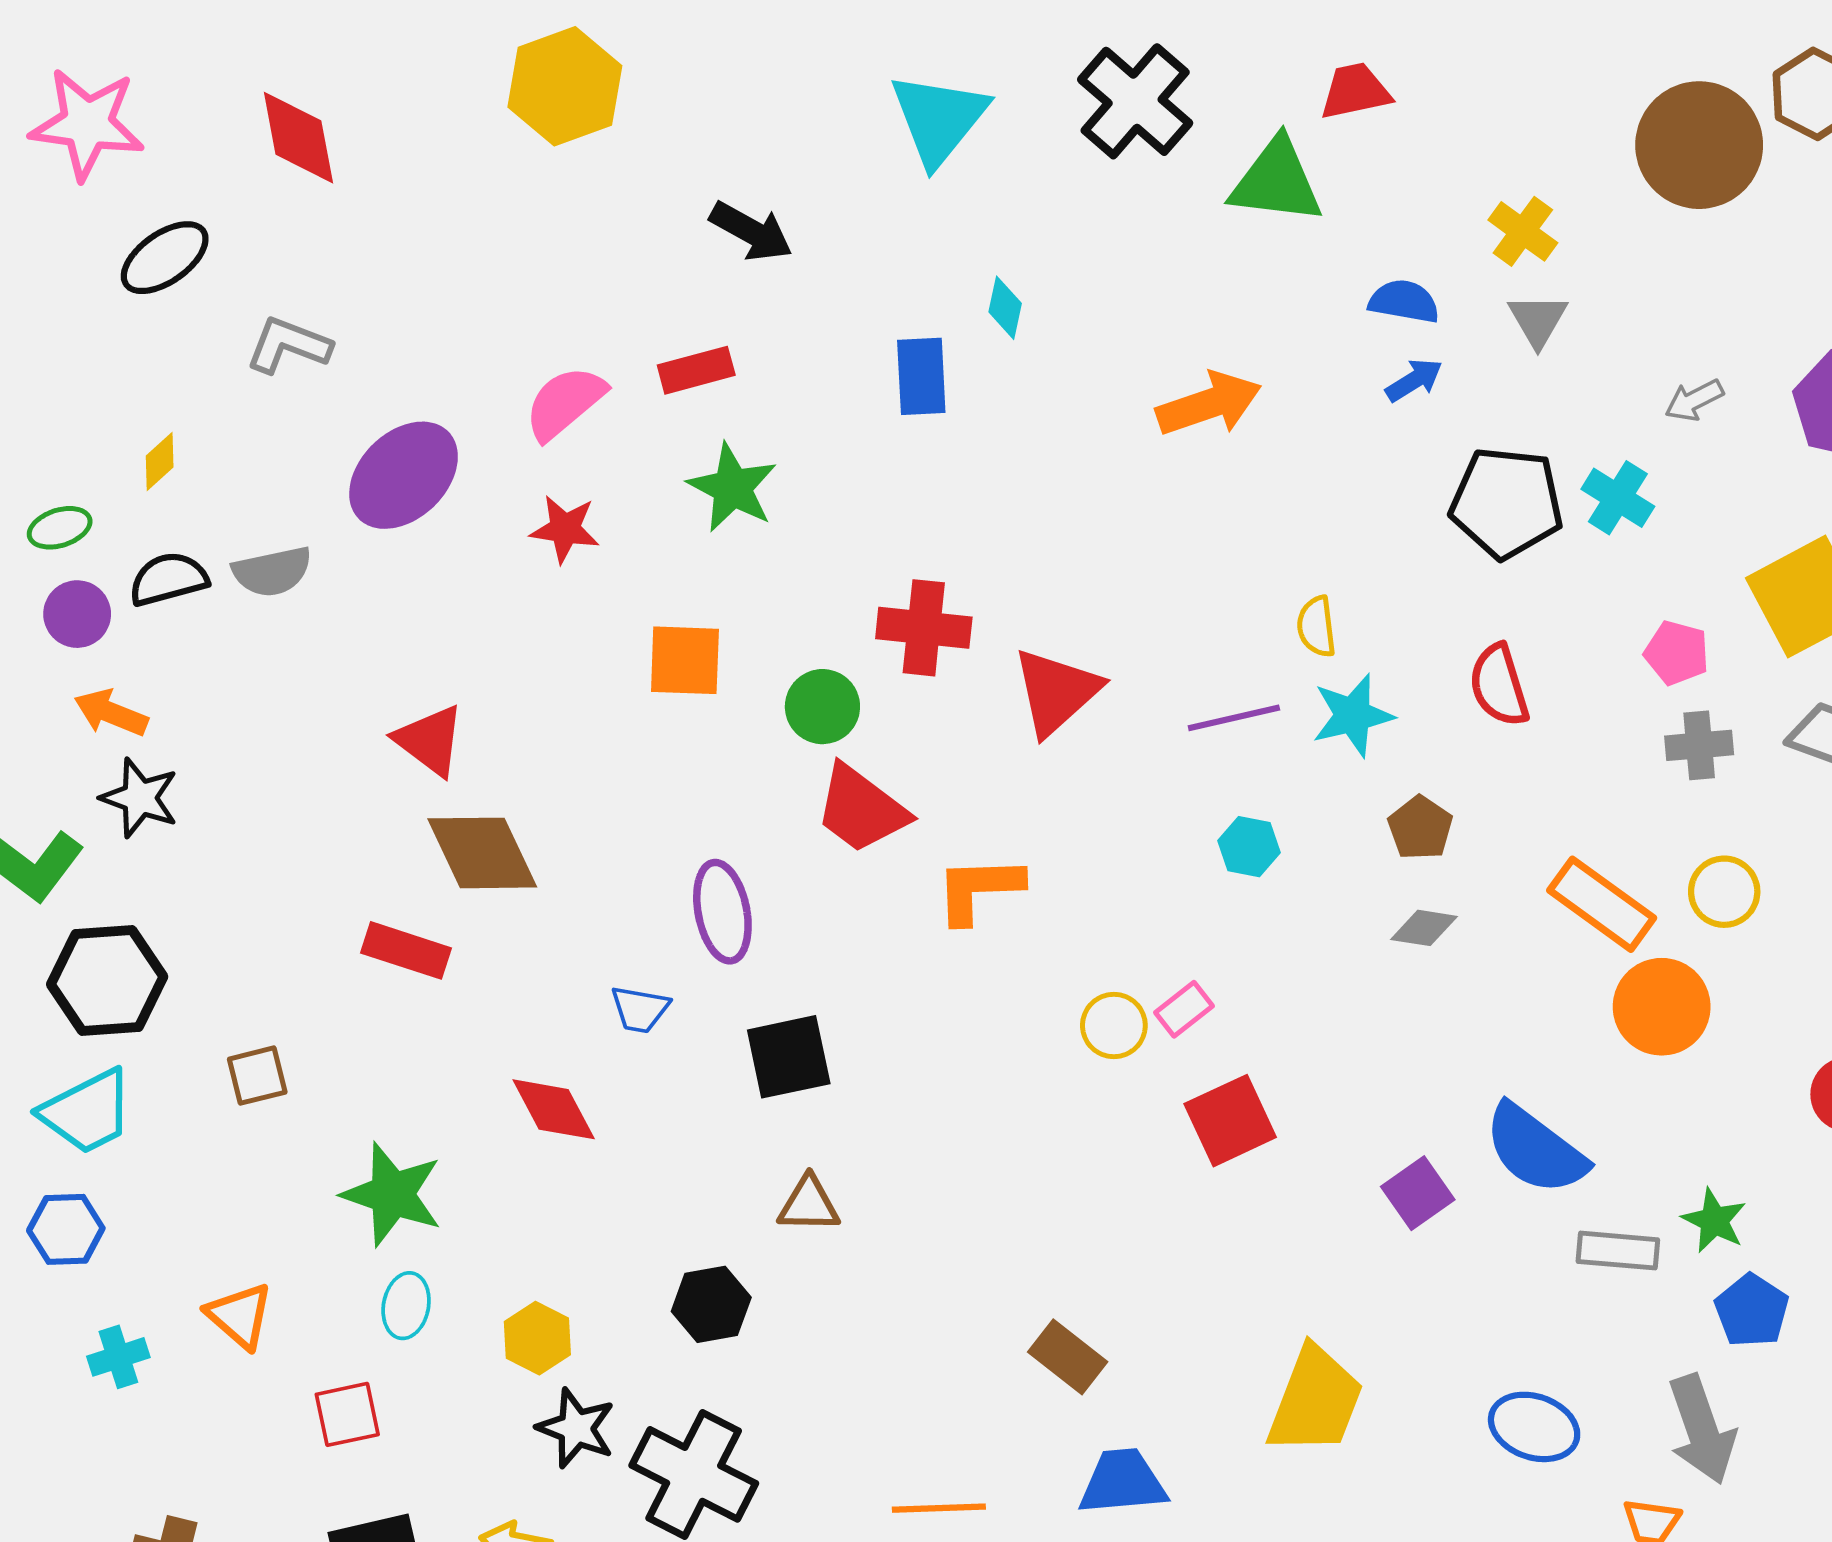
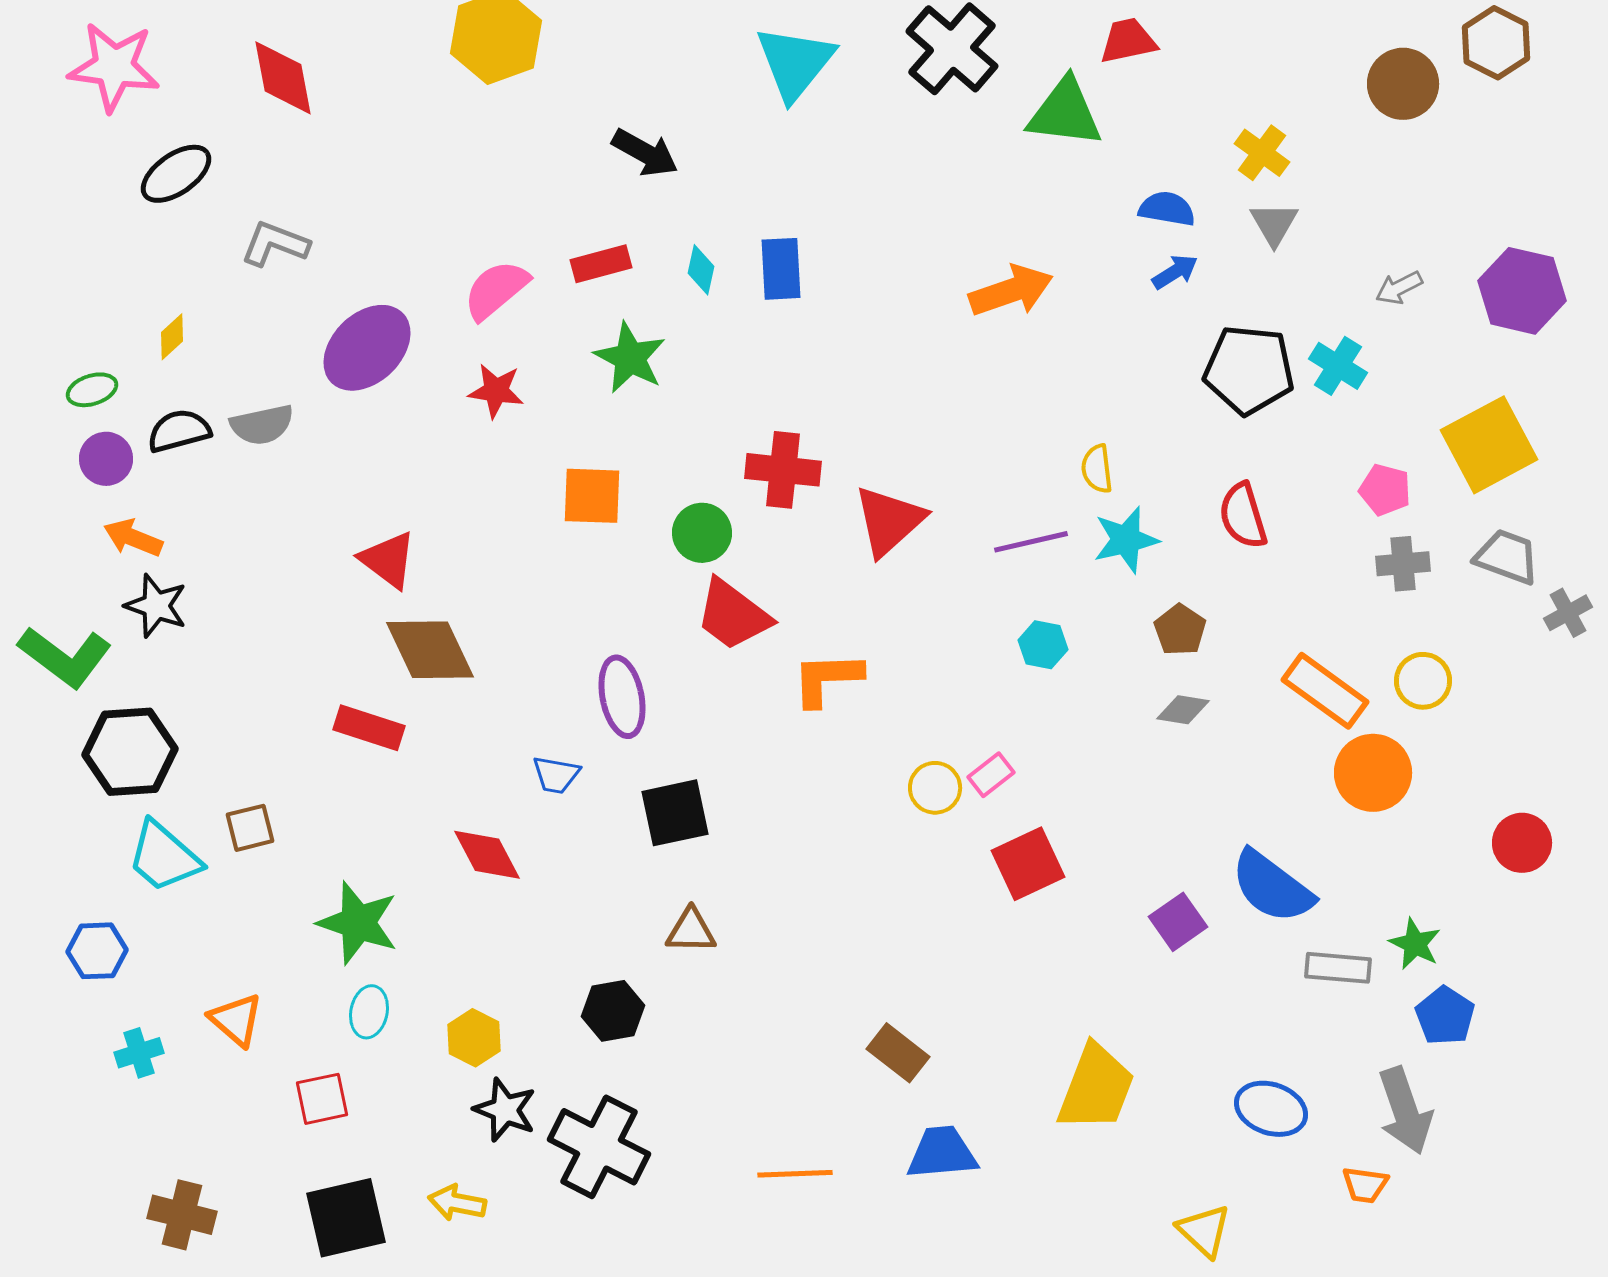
brown circle: (1699, 145) -> (1403, 84), size x0.7
cyan diamond: (1005, 308) -> (701, 270), moved
cyan trapezoid: (87, 1112) -> (164, 857), moved, turned 68

